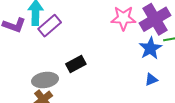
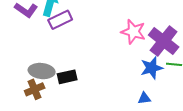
purple cross: (155, 19) -> (164, 41), turned -36
black rectangle: (76, 64) -> (67, 77), moved

